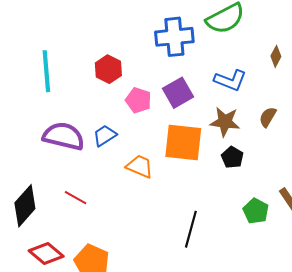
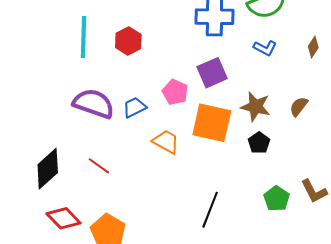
red hexagon: (108, 69) -> (128, 41), moved
blue L-shape: (230, 80) -> (265, 48), moved, size x0.7
pink pentagon: (138, 100) -> (175, 92), moved

